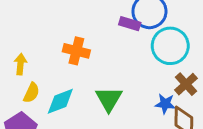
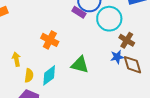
purple rectangle: (130, 24) -> (79, 12), turned 32
orange cross: (76, 51) -> (50, 40), turned 30
green triangle: (109, 99) -> (80, 65), turned -30

